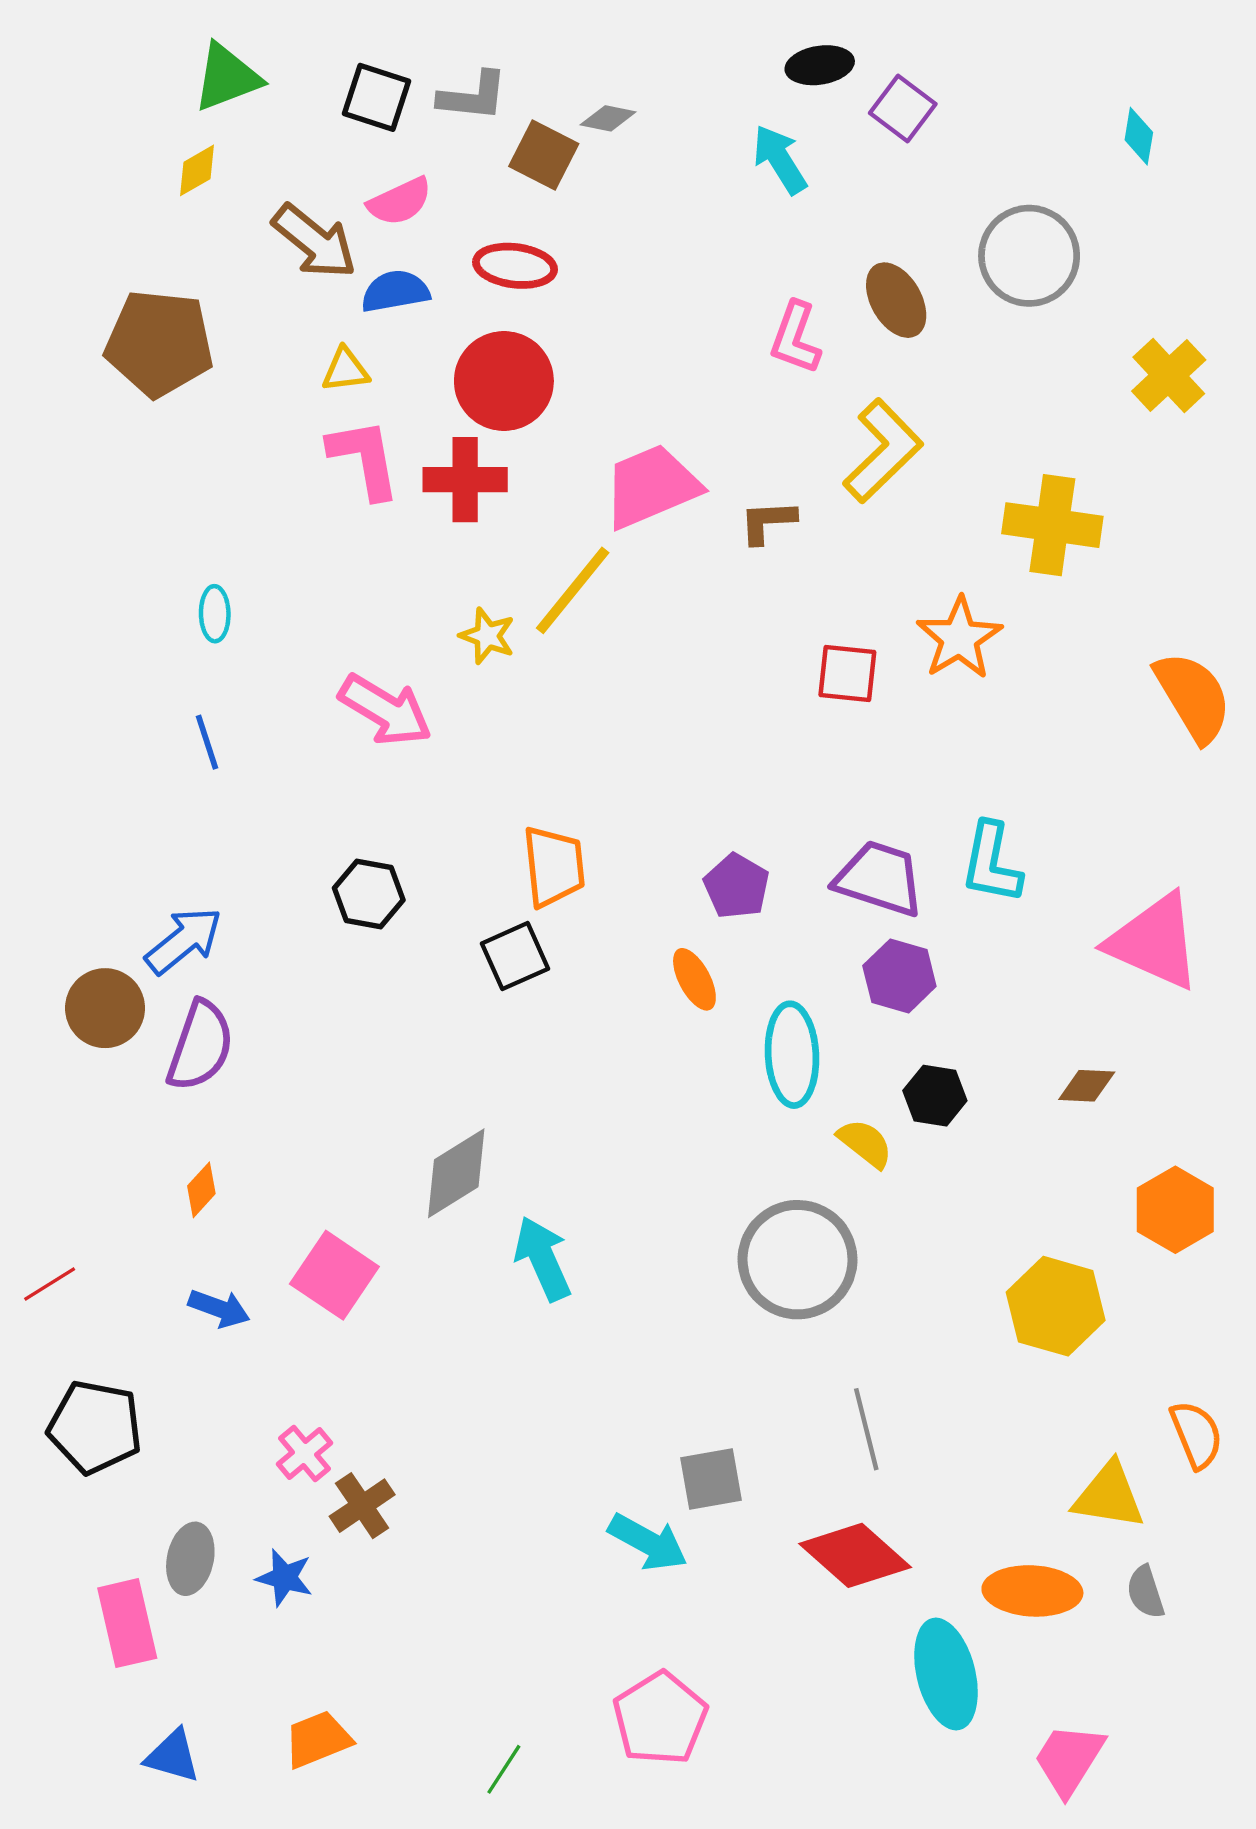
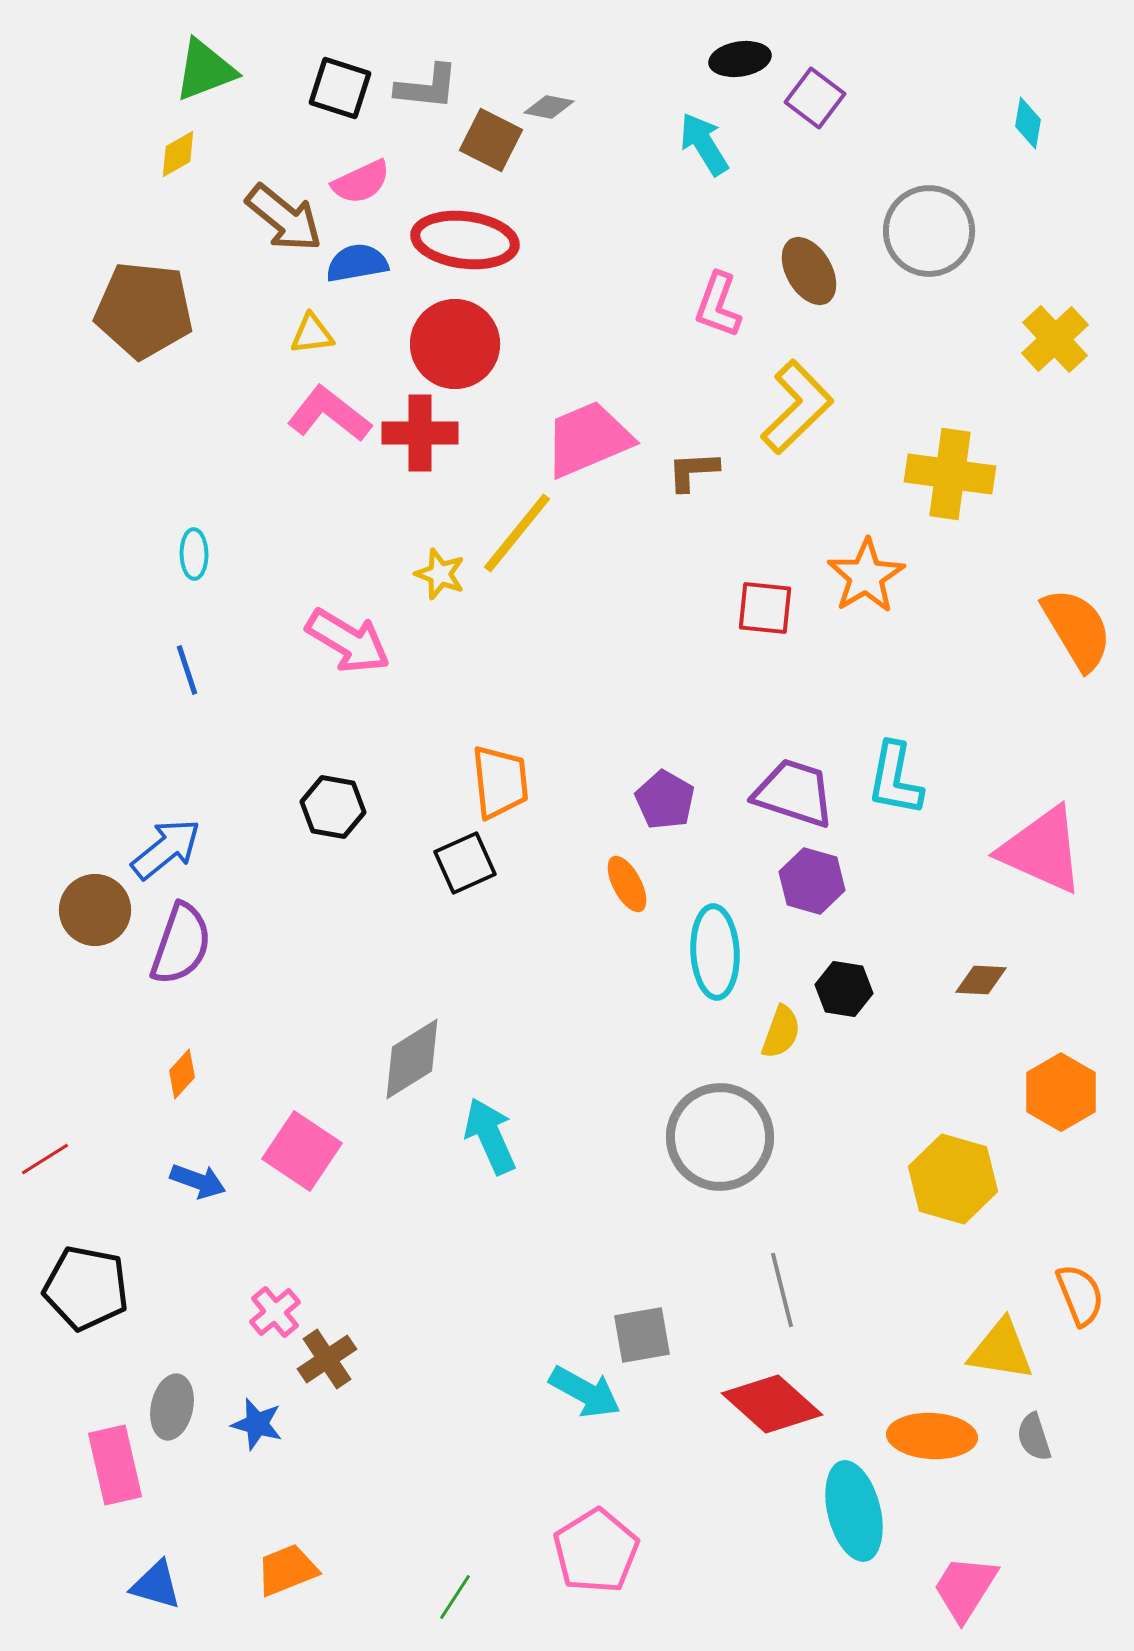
red ellipse: (515, 266) -> (465, 240), size x1.4
pink L-shape: (364, 459) -> (329, 414), turned -42
yellow semicircle: (865, 1143) -> (781, 1032), turned 72

